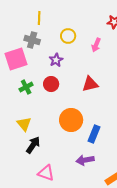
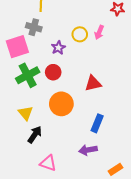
yellow circle: (68, 36) -> (80, 34), moved
red triangle: (90, 84) -> (93, 83), moved
green cross: (26, 87) -> (28, 75), size x1.6
orange circle: (71, 120) -> (61, 104), moved

